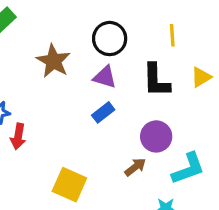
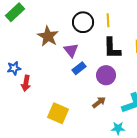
yellow line: (172, 35) -> (108, 20), moved
purple triangle: (105, 77) -> (71, 50), moved, turned 35
purple circle: (156, 136) -> (106, 75), moved

